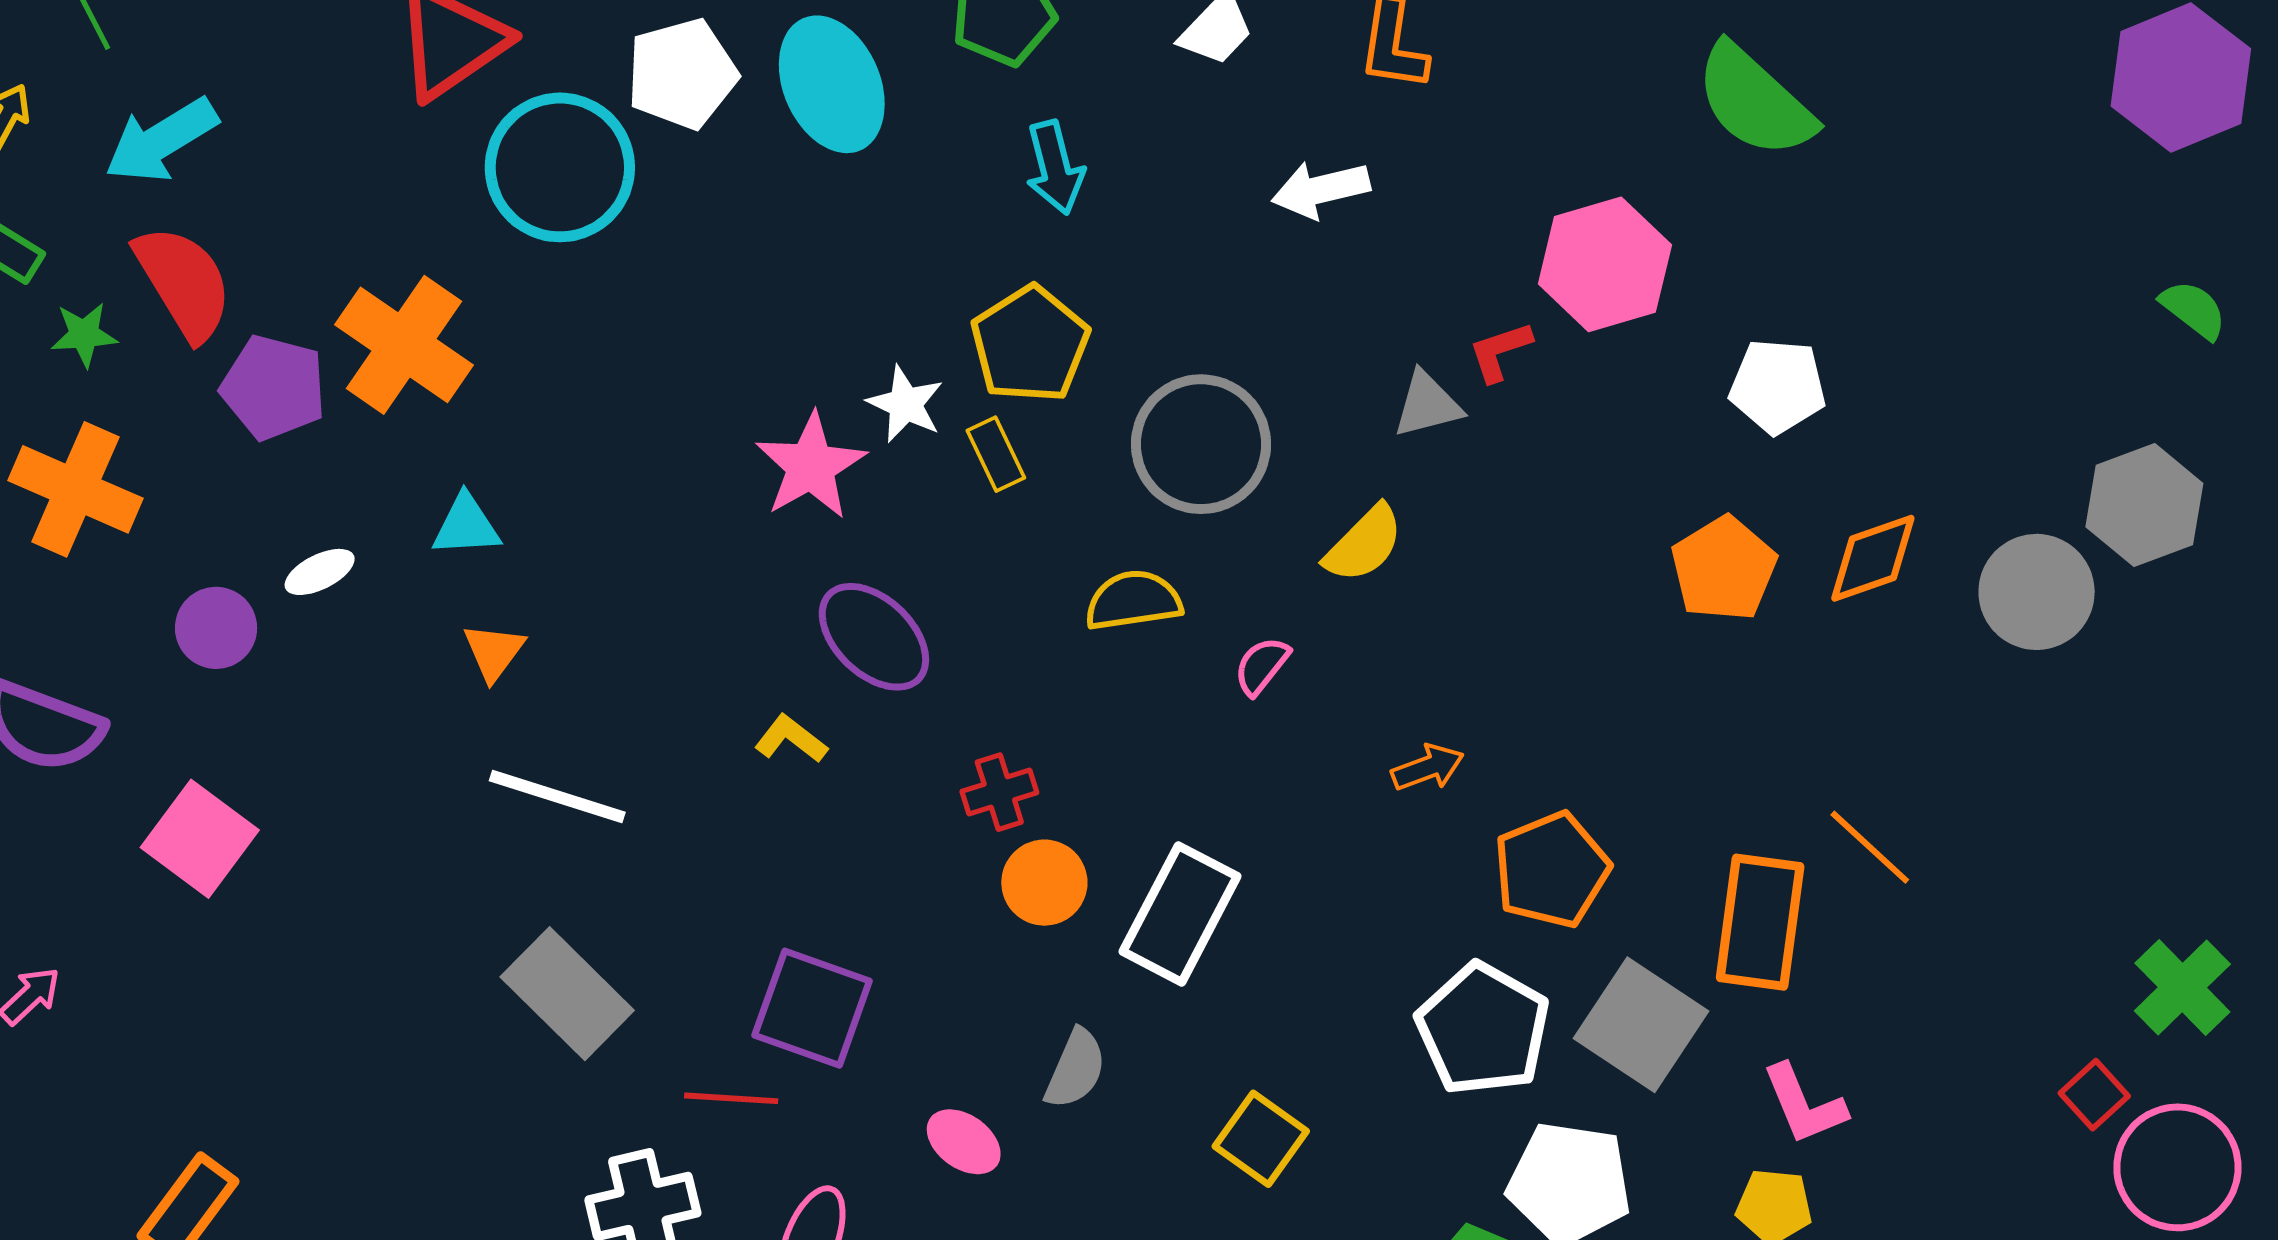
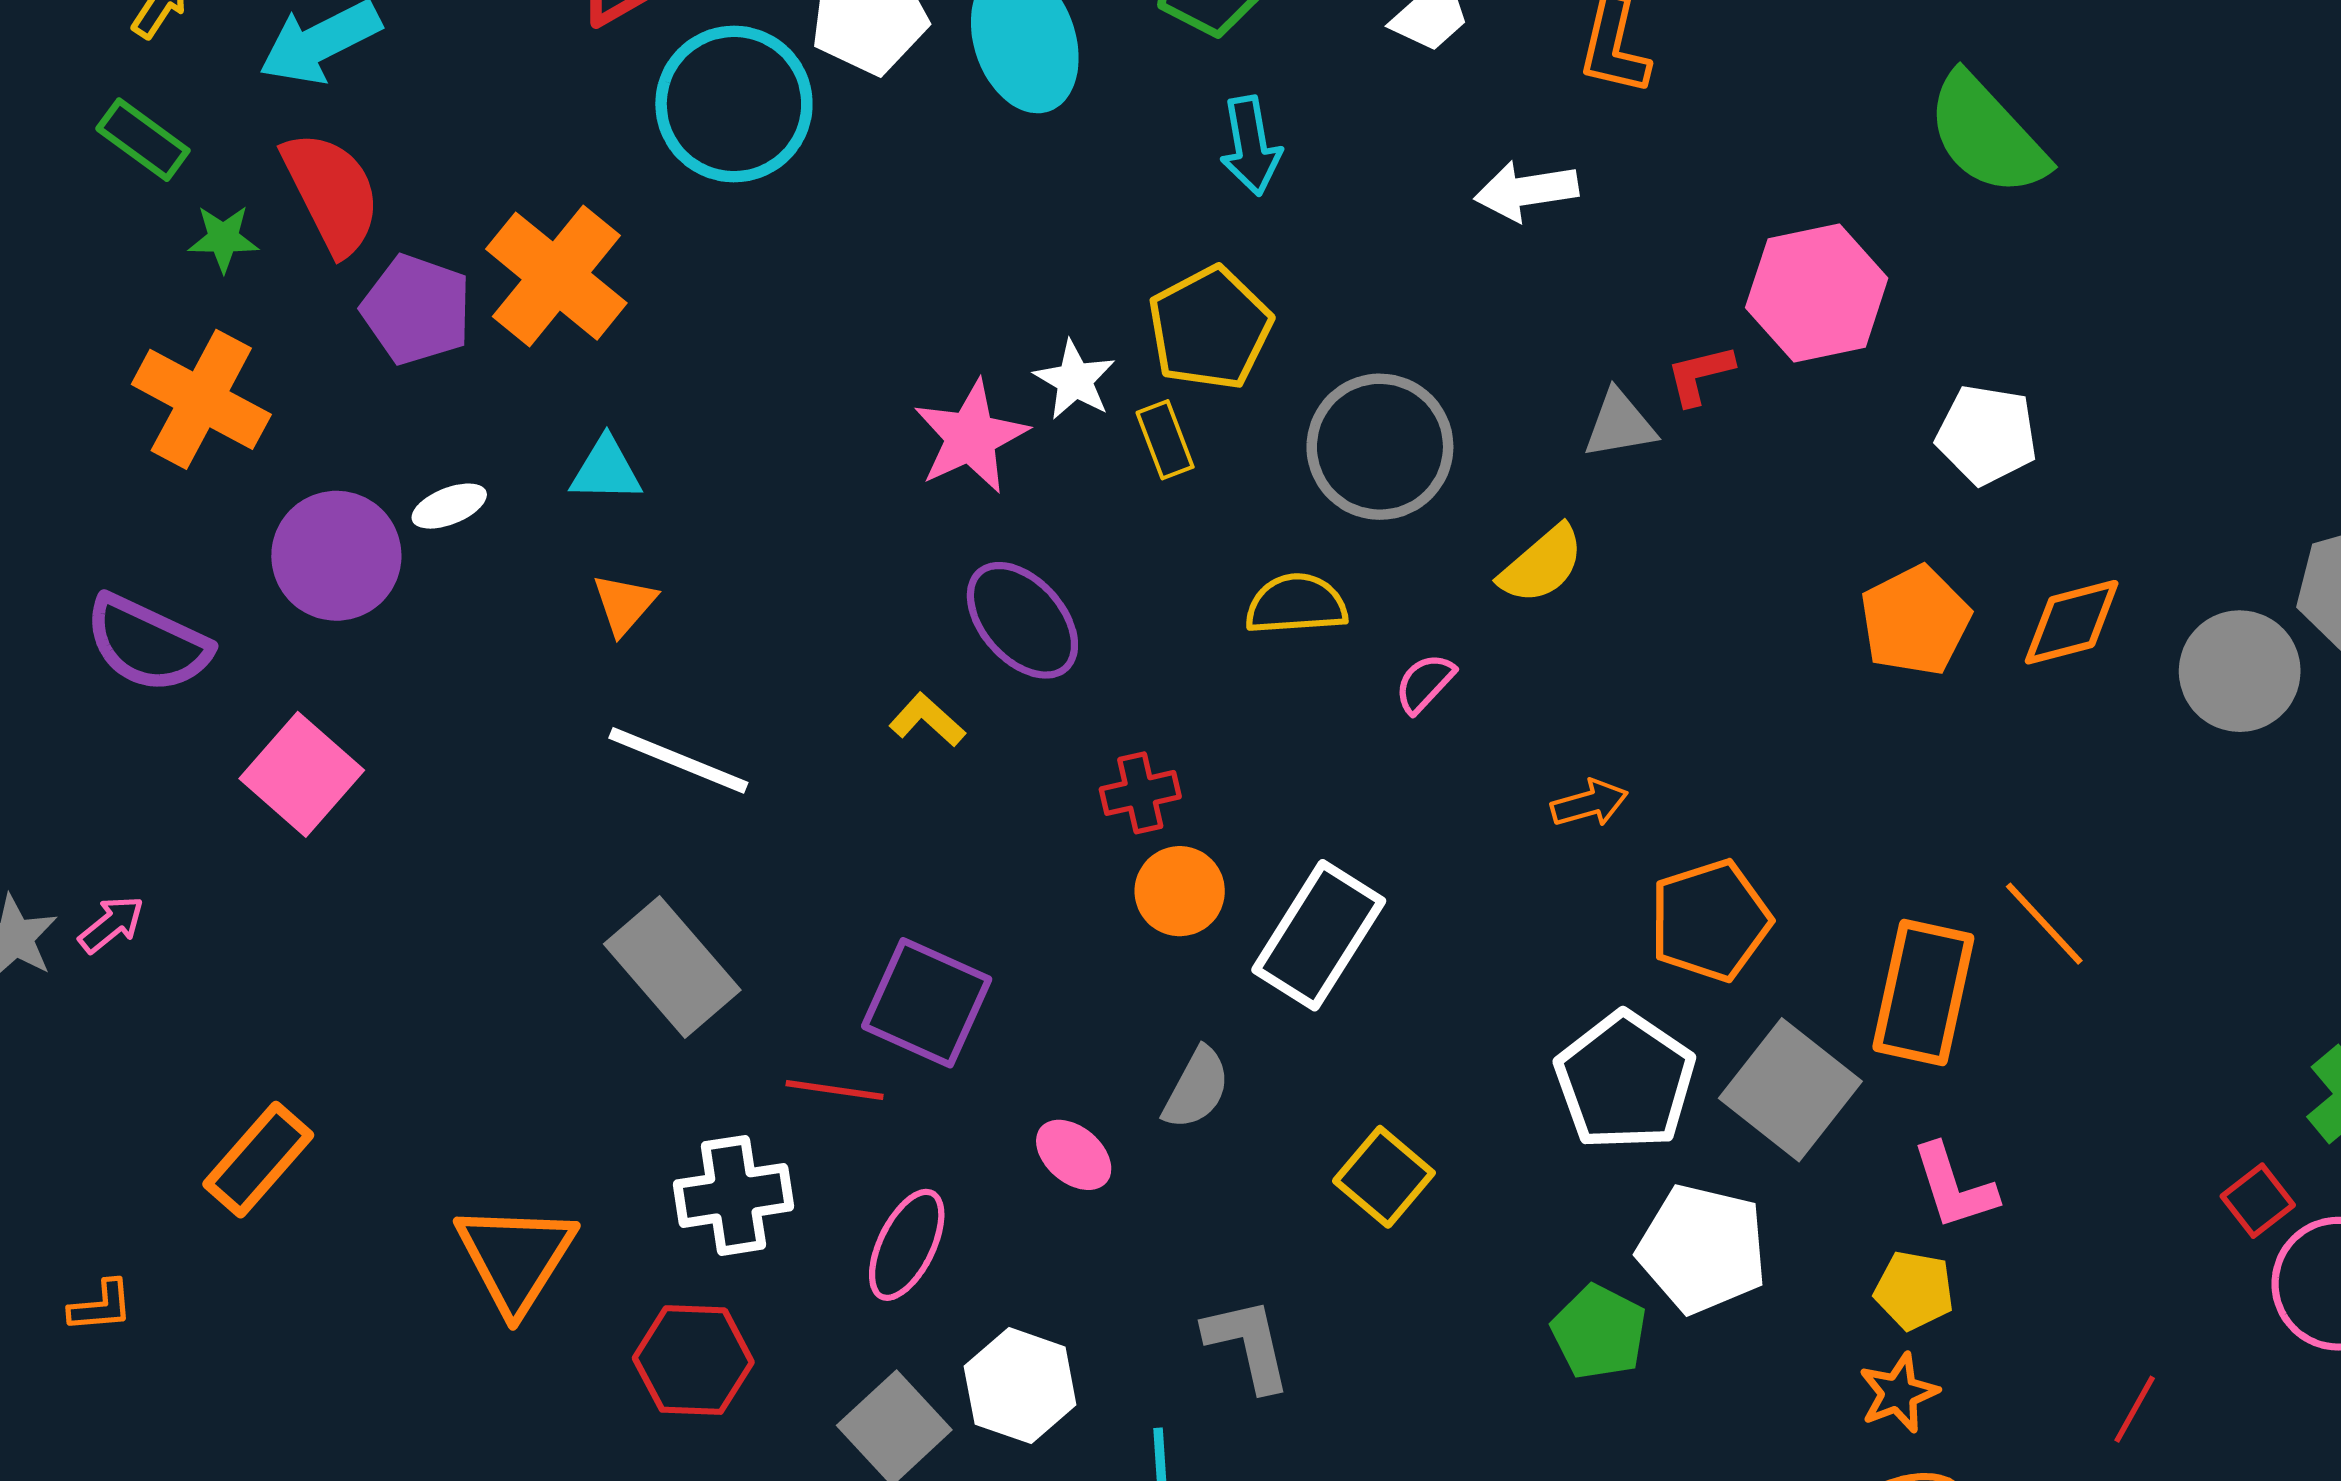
purple circle: (216, 628) -> (336, 556), size x1.5

